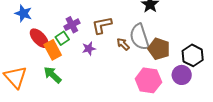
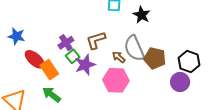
green square: (62, 38) -> (73, 56), moved
purple star: (89, 49) -> (85, 65), size x1.5
pink hexagon: (148, 80) -> (116, 80), moved

